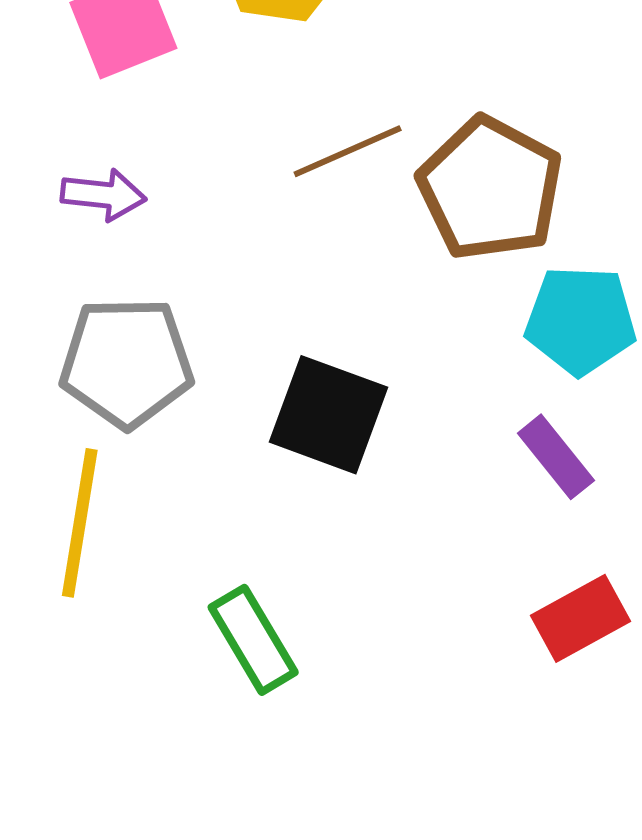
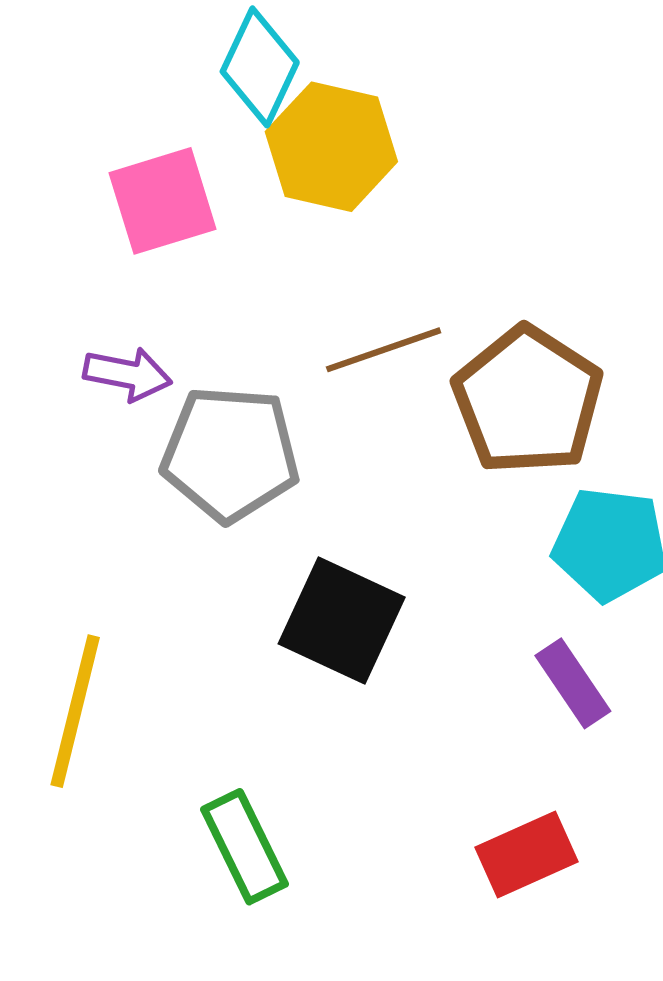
gray pentagon: (126, 362) -> (230, 454), moved
red rectangle: (580, 618) -> (527, 855), moved

